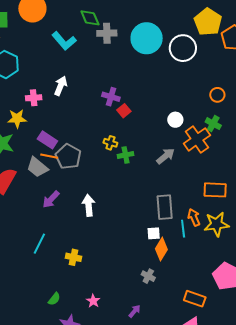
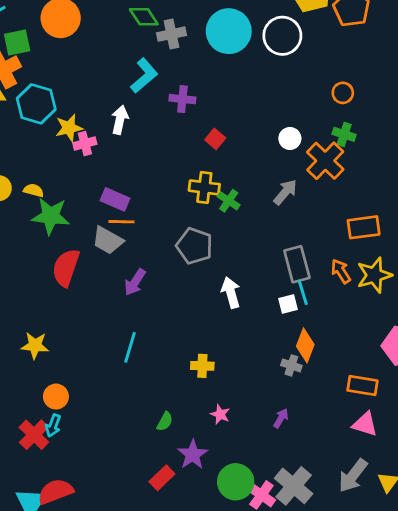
cyan L-shape: (64, 41) -> (144, 76), moved, turned -80
purple cross: (111, 97) -> (182, 99), moved
yellow star: (17, 119) -> (69, 128), moved
yellow cross: (110, 143) -> (204, 187), size x1.5
green cross: (126, 155) -> (229, 201), turned -35
gray pentagon: (68, 157) -> (194, 246), moved
white arrow: (89, 205) -> (231, 293), moved
cyan line: (183, 229) -> (303, 292), moved
orange diamond: (161, 249) -> (305, 345), moved
yellow cross: (74, 257) -> (202, 366), moved

